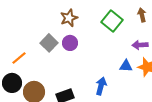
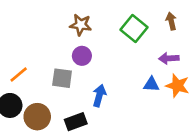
brown star: (69, 18) -> (81, 25), turned 30
gray square: (49, 43) -> (62, 78), moved, turned -36
blue arrow: (101, 86) -> (99, 96), moved

